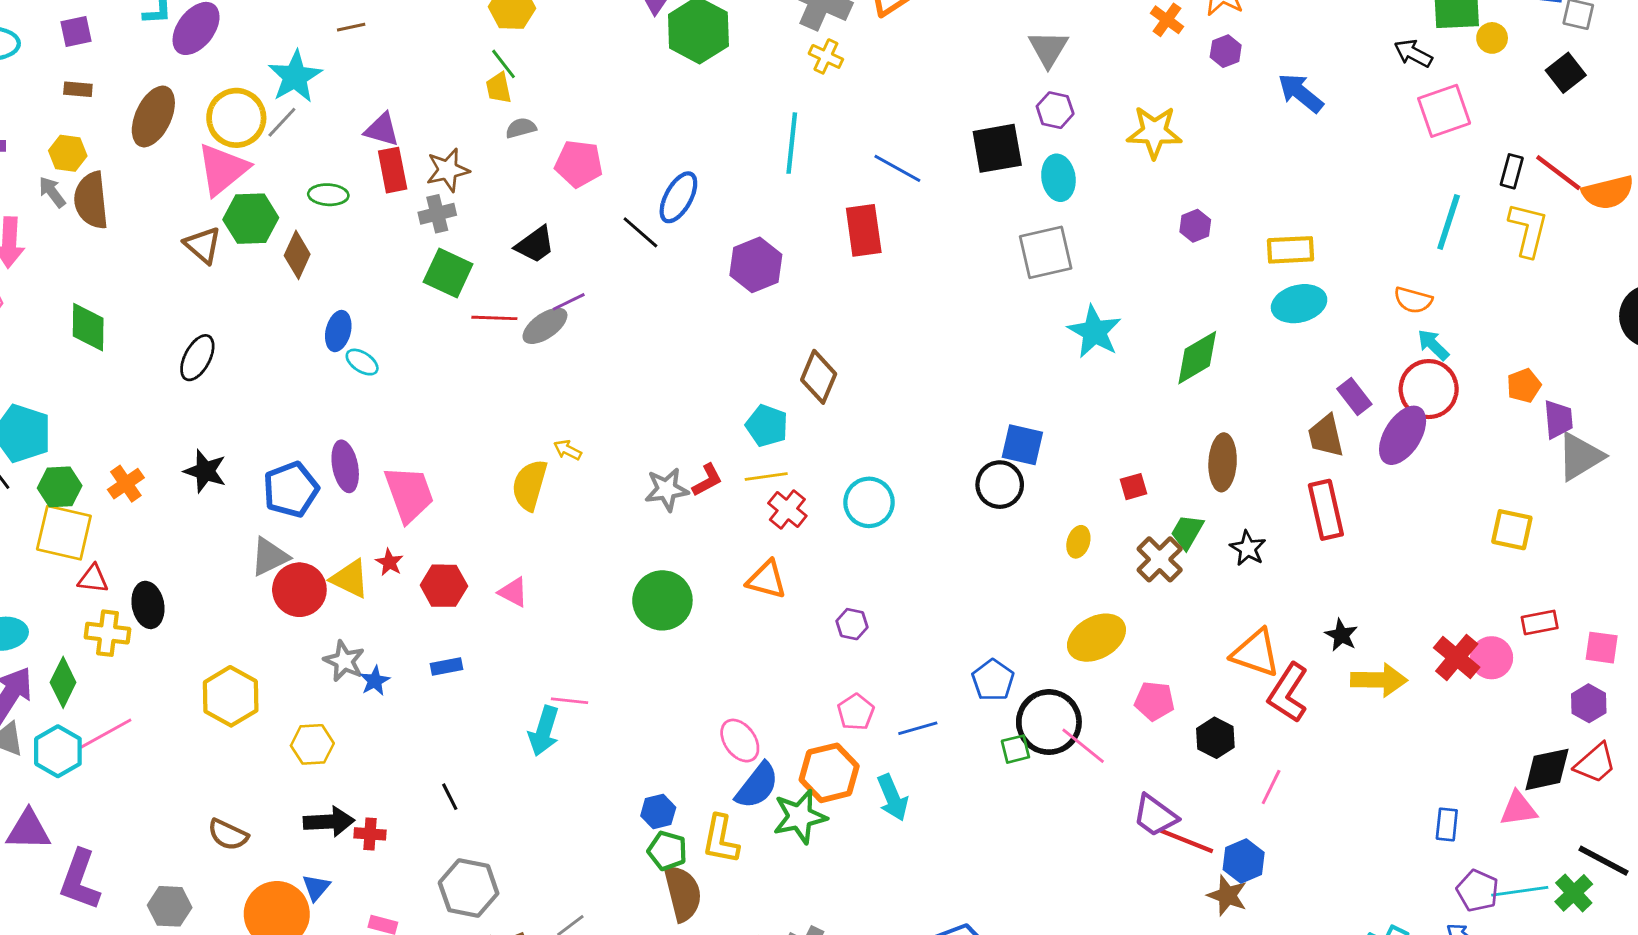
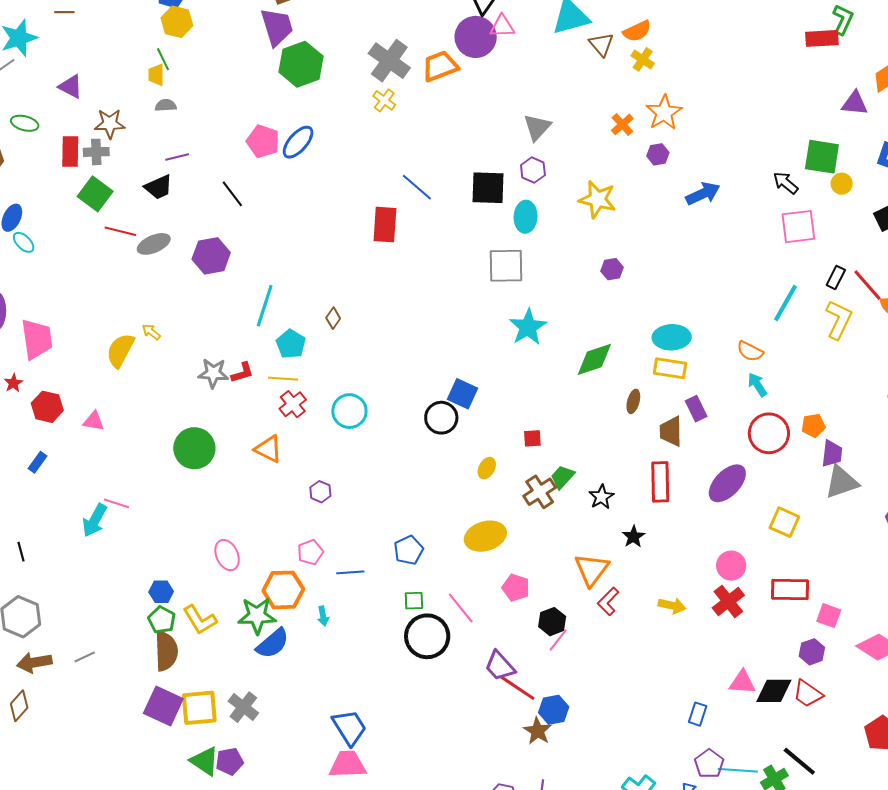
blue arrow: (1300, 93) -> (703, 194), turned 104
cyan line: (792, 143) -> (265, 306), moved
pink pentagon: (579, 164) -> (263, 141), moved
red rectangle: (393, 170) -> (70, 152), moved
blue ellipse: (678, 197) -> (298, 142), moved
yellow rectangle: (1290, 250) -> (670, 368), moved
purple hexagon: (756, 265) -> (211, 256), moved
purple line: (569, 302) -> (177, 157), moved
brown diamond: (819, 377) -> (333, 318), size x0.6
red circle: (1429, 389) -> (769, 433), moved
purple ellipse: (1403, 435) -> (727, 483), moved
brown ellipse: (1223, 462) -> (633, 401), moved, size x0.6
pink triangle: (513, 592) -> (94, 421), turned -30
red rectangle: (1540, 623) -> (790, 590), size x1.5
black star: (1341, 635) -> (633, 537), moved
orange triangle: (1256, 653) -> (592, 570), turned 36
pink circle: (1492, 658) -> (731, 566), moved
blue rectangle: (447, 667) -> (37, 462), turned -55
yellow arrow: (1379, 680) -> (672, 606), size x0.7
red L-shape: (1288, 693) -> (608, 601), size x0.7
black circle: (1049, 722) -> (427, 636), moved
red trapezoid: (1595, 763) -> (808, 694), turned 64
blue semicircle: (757, 786) -> (273, 643), moved
pink line: (1271, 787) -> (558, 640), moved
cyan arrow: (893, 798) -> (323, 616), size x0.6
pink triangle: (1518, 809) -> (742, 682), moved
yellow L-shape: (721, 839) -> (200, 620), turned -54

